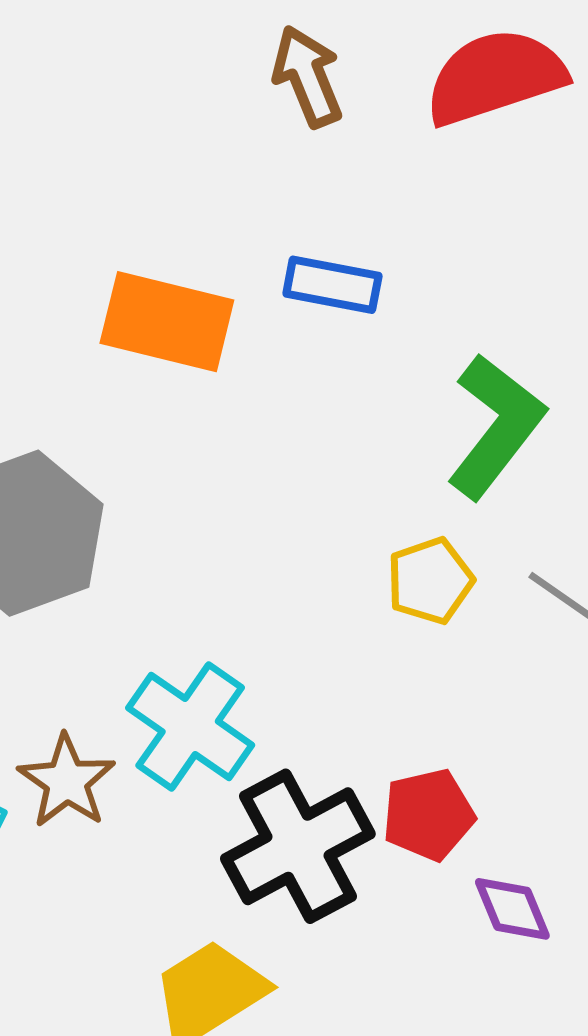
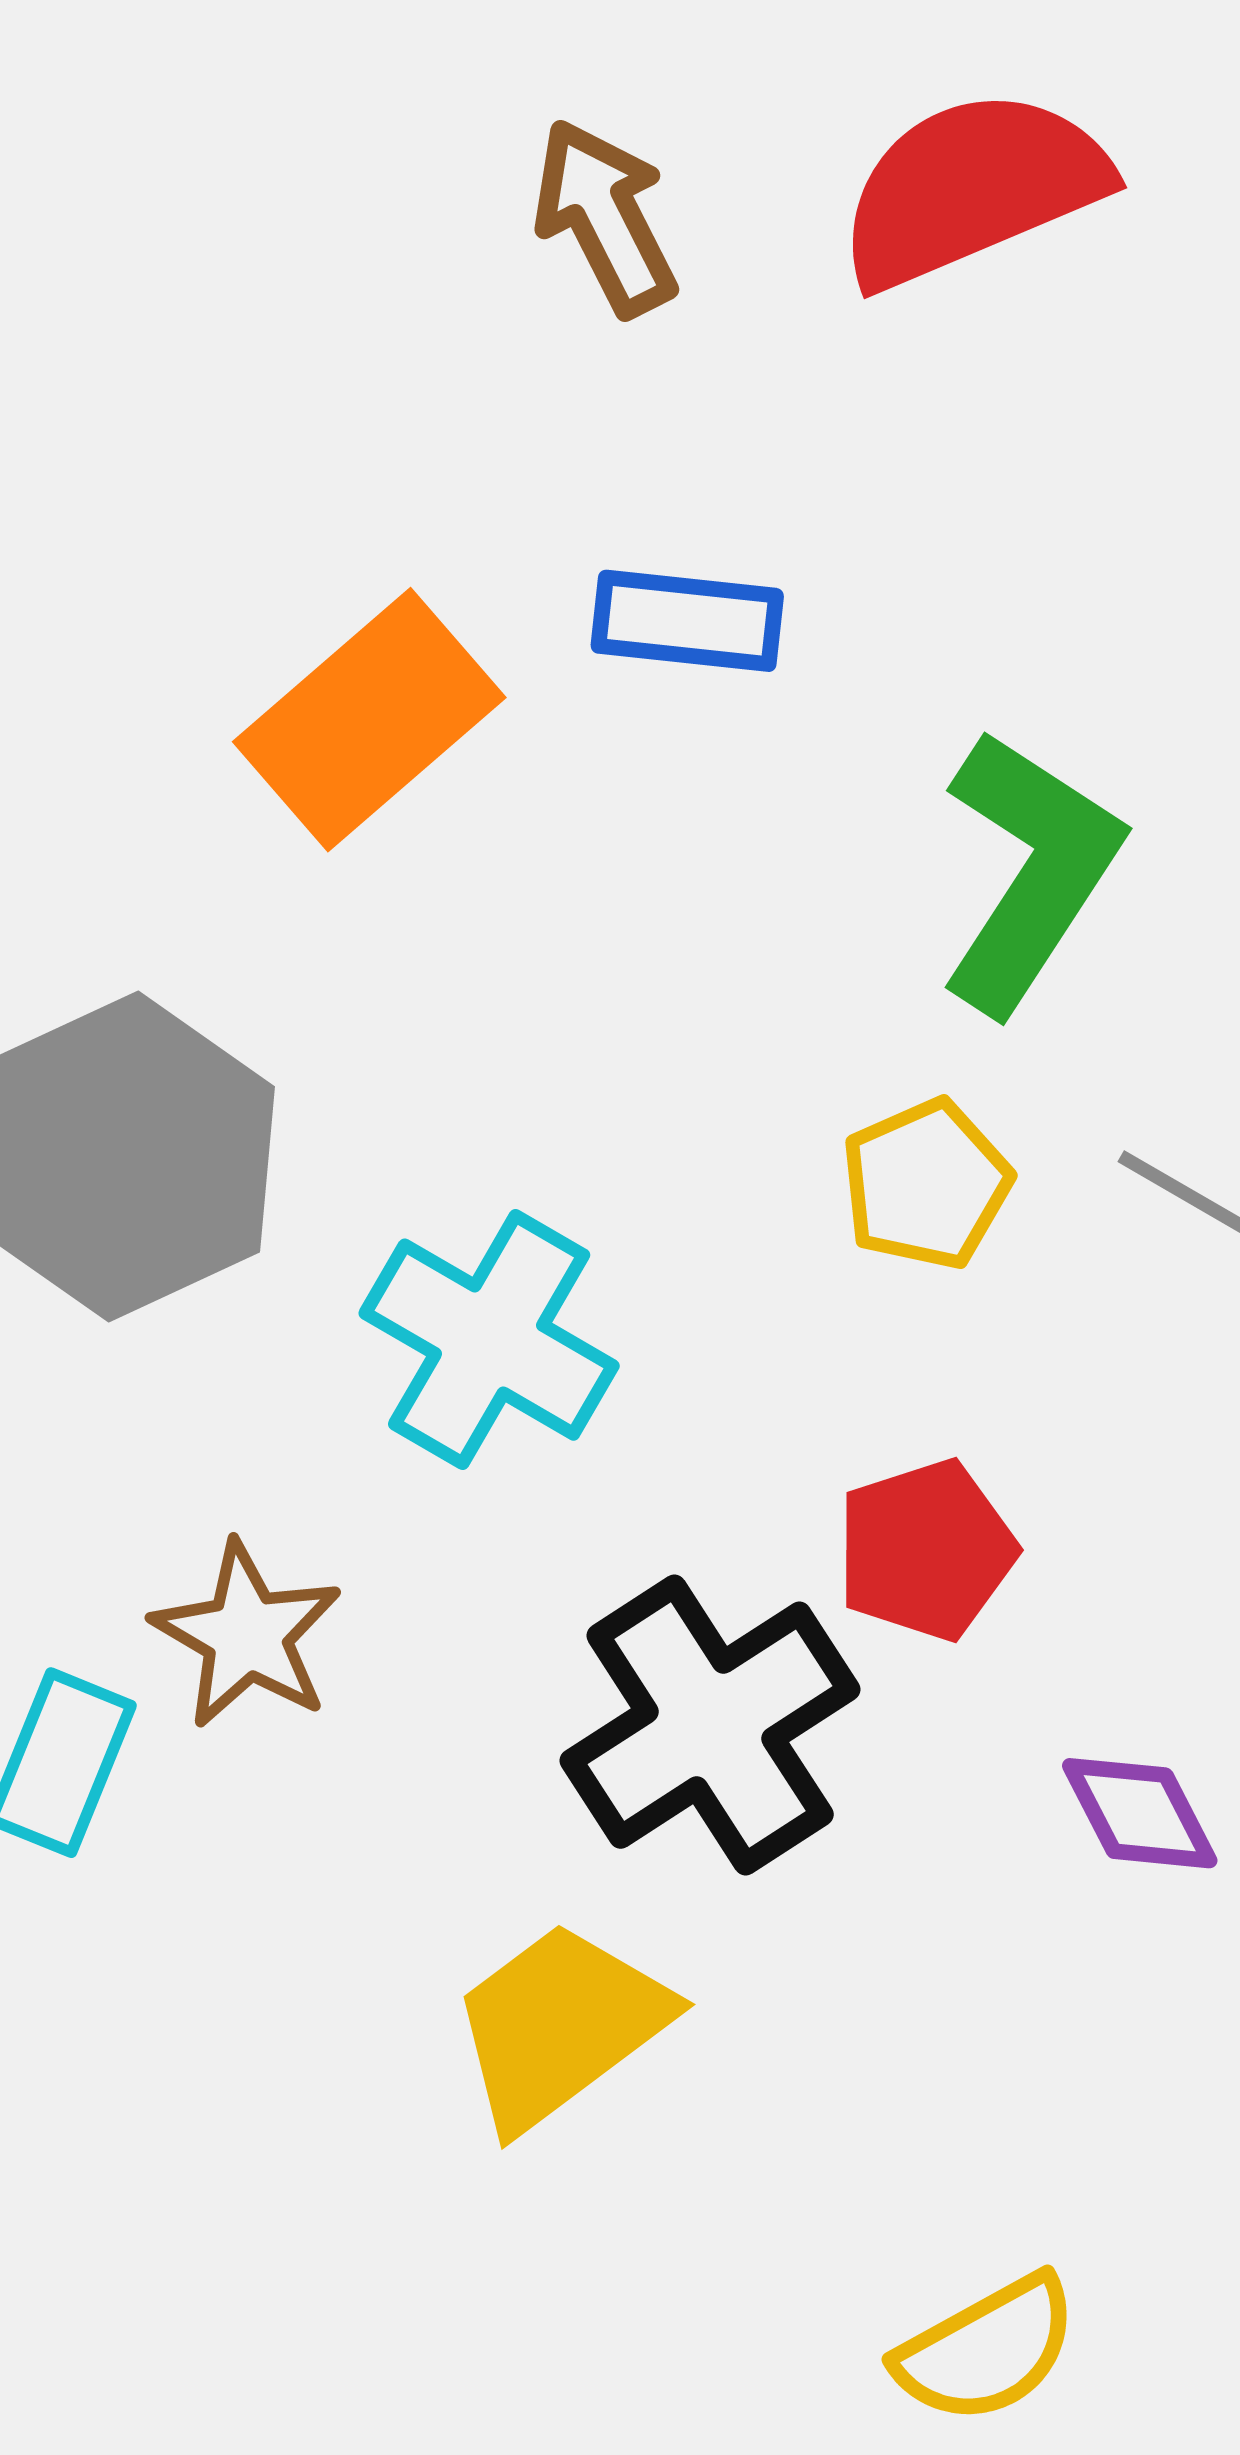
orange rectangle: (167, 322) -> (369, 720), turned -50
cyan cross: (190, 726) -> (489, 1340), moved
red pentagon: (428, 815) -> (926, 1550), moved

